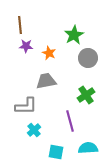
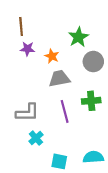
gray trapezoid: (46, 81) -> (59, 79), moved
green cross: (86, 95) -> (91, 101), turned 30
purple line: (70, 121) -> (65, 111), moved

